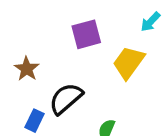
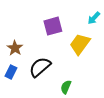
blue rectangle: (34, 121) -> (11, 72), moved

